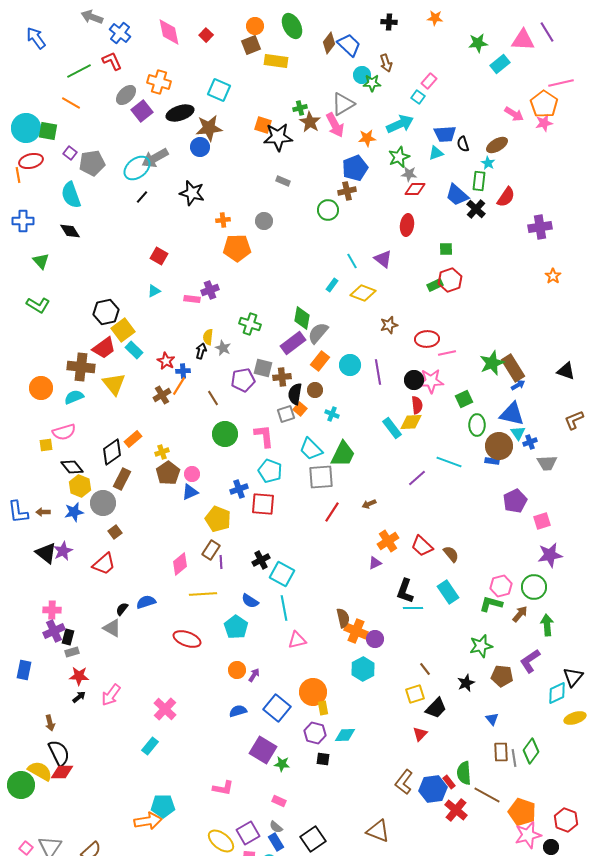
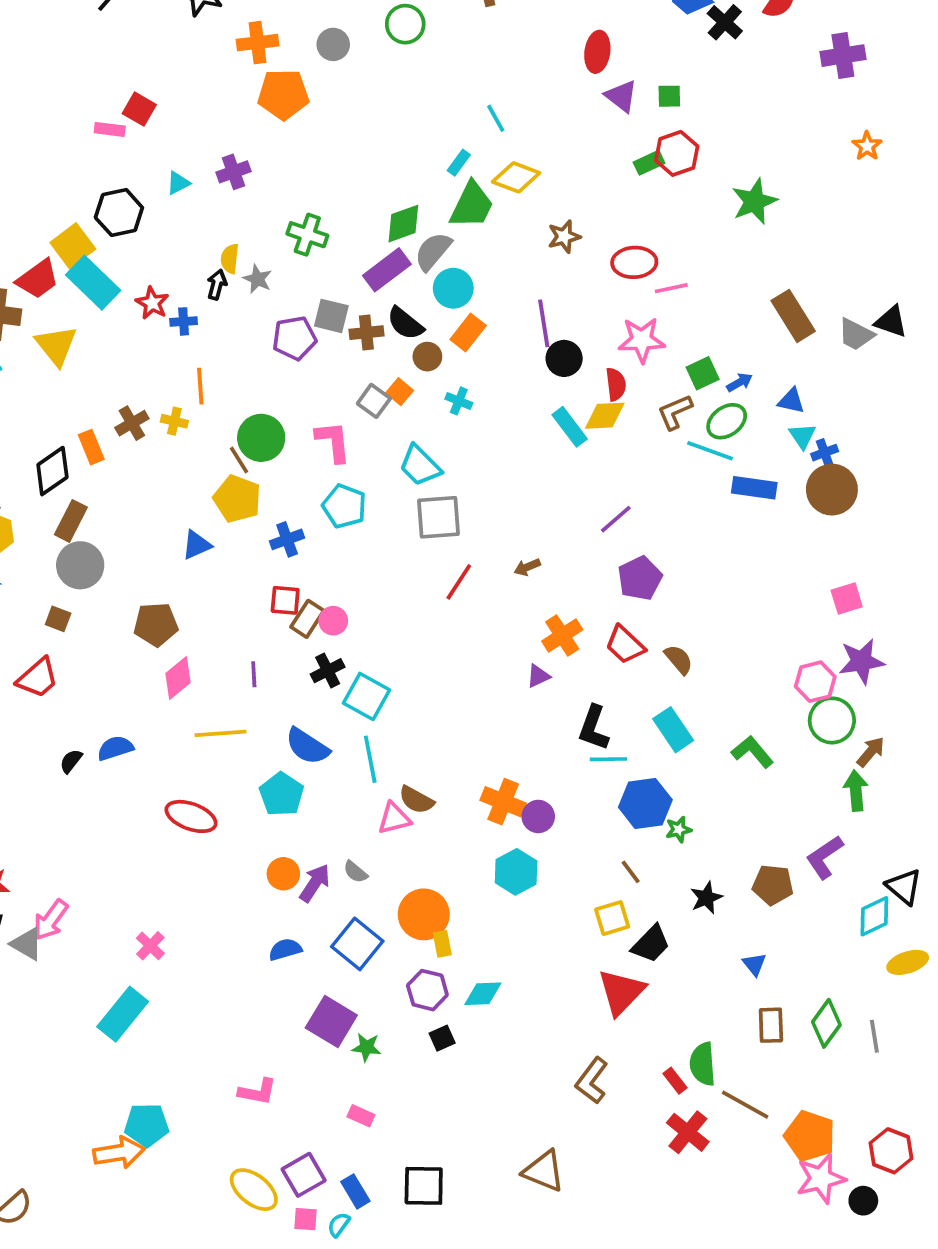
green circle: (328, 210) -> (405, 24), moved
orange cross: (223, 220) -> (257, 43), size x1.5
purple triangle: (383, 259) -> (621, 96), moved
cyan triangle: (154, 291) -> (178, 183), moved
pink rectangle: (192, 299) -> (110, 129), moved
black hexagon: (106, 312) -> (119, 213), moved
green diamond: (302, 318) -> (403, 224), turned 60
cyan rectangle: (134, 350) -> (93, 283), size x1.6
orange rectangle: (320, 361) -> (468, 333), moved
green star: (492, 363) -> (754, 201), moved
cyan circle: (350, 365) -> (453, 288), moved
black circle: (414, 380) -> (564, 358), moved
blue arrow: (518, 385) -> (740, 382), moved
orange line: (179, 386) -> (200, 386), moved, turned -36
black semicircle: (295, 394) -> (405, 323), moved, turned -60
brown cross: (162, 395) -> (132, 423), moved
brown line: (213, 398) -> (239, 460), moved
gray square: (286, 414) -> (374, 401), turned -36
blue triangle: (512, 414) -> (791, 401), size x0.6
brown L-shape: (574, 420) -> (675, 412), moved
green ellipse: (477, 425) -> (727, 421), turned 55
orange rectangle: (133, 439) -> (91, 447), turned -72
brown circle: (499, 446) -> (832, 490), moved
yellow cross: (162, 452) -> (174, 421), moved, turned 32
green trapezoid: (343, 454) -> (472, 205), moved
blue rectangle: (492, 461) -> (754, 488), size x1.6
cyan line: (449, 462) -> (710, 451), moved
gray trapezoid: (547, 463) -> (856, 334), moved, turned 30
brown pentagon: (168, 473) -> (156, 624), moved, turned 30
pink circle: (192, 474) -> (333, 621), moved
purple pentagon: (515, 501) -> (640, 578), moved
gray circle: (103, 503) -> (80, 565), moved
red square: (263, 504) -> (285, 600), moved, size x0.7
yellow pentagon: (218, 519) -> (237, 499), moved
brown square: (115, 532) -> (58, 619), turned -32
brown rectangle: (211, 550) -> (307, 619), moved
pink hexagon: (501, 586) -> (815, 682), moved
blue semicircle: (250, 601) -> (307, 746), size x1.4
green L-shape: (491, 604) -> (752, 752), turned 35
brown arrow: (520, 614) -> (871, 752), moved
brown semicircle: (343, 618) -> (416, 800), moved, turned 132
gray triangle: (112, 628) -> (27, 944), moved
green star: (481, 646) -> (679, 829), moved, size x0.6
purple arrow: (254, 675) -> (315, 883), size x1.5
black triangle: (573, 677) -> (904, 887), turned -30
pink cross: (165, 709) -> (150, 946), size x0.7
red triangle: (420, 734) -> (621, 992), size x1.8
cyan rectangle: (150, 746) -> (123, 1014), size x1.6
gray line: (514, 758) -> (874, 1036), moved
black square: (323, 759) -> (442, 1038), turned -32
blue hexagon: (433, 789) -> (645, 804), moved
gray semicircle: (276, 827) -> (355, 872), moved
black square: (313, 839) -> (424, 1186), turned 35

